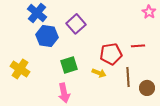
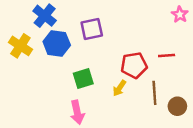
purple square: (76, 24) -> (92, 29), turned 30
yellow cross: (20, 69) -> (20, 46), moved
yellow arrow: (99, 73) -> (119, 88), turned 104

